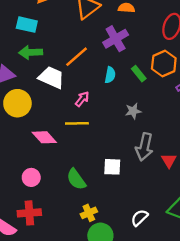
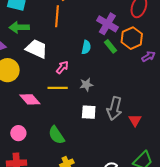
purple cross: (116, 39) -> (107, 24), moved, turned -30
orange line: (77, 57) -> (57, 16), moved, turned -45
gray star: (133, 111) -> (86, 85), moved
white square: (112, 167) -> (89, 112), moved

